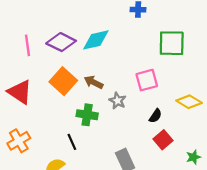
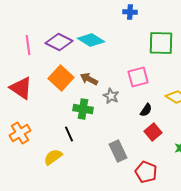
cyan diamond: (96, 40) -> (91, 40), turned 44

